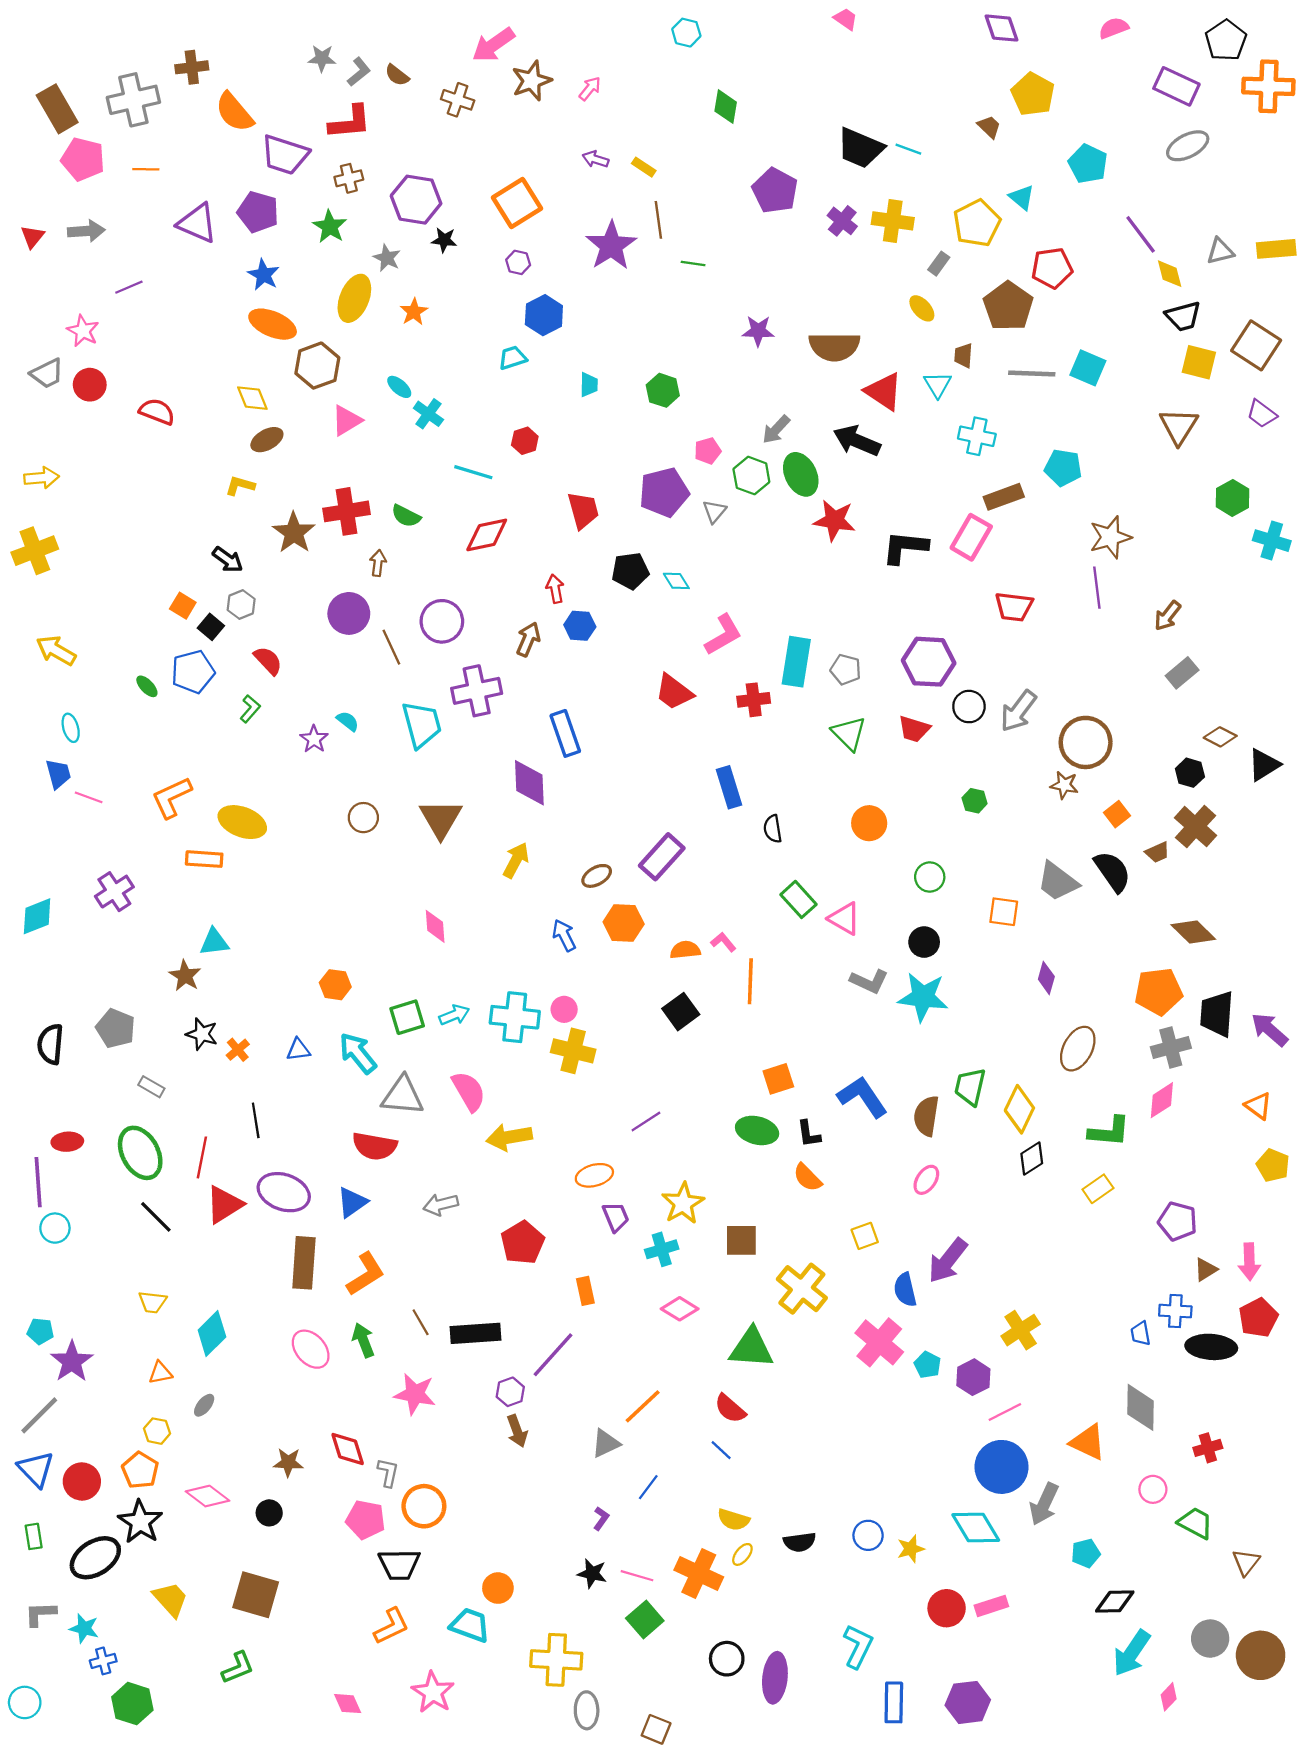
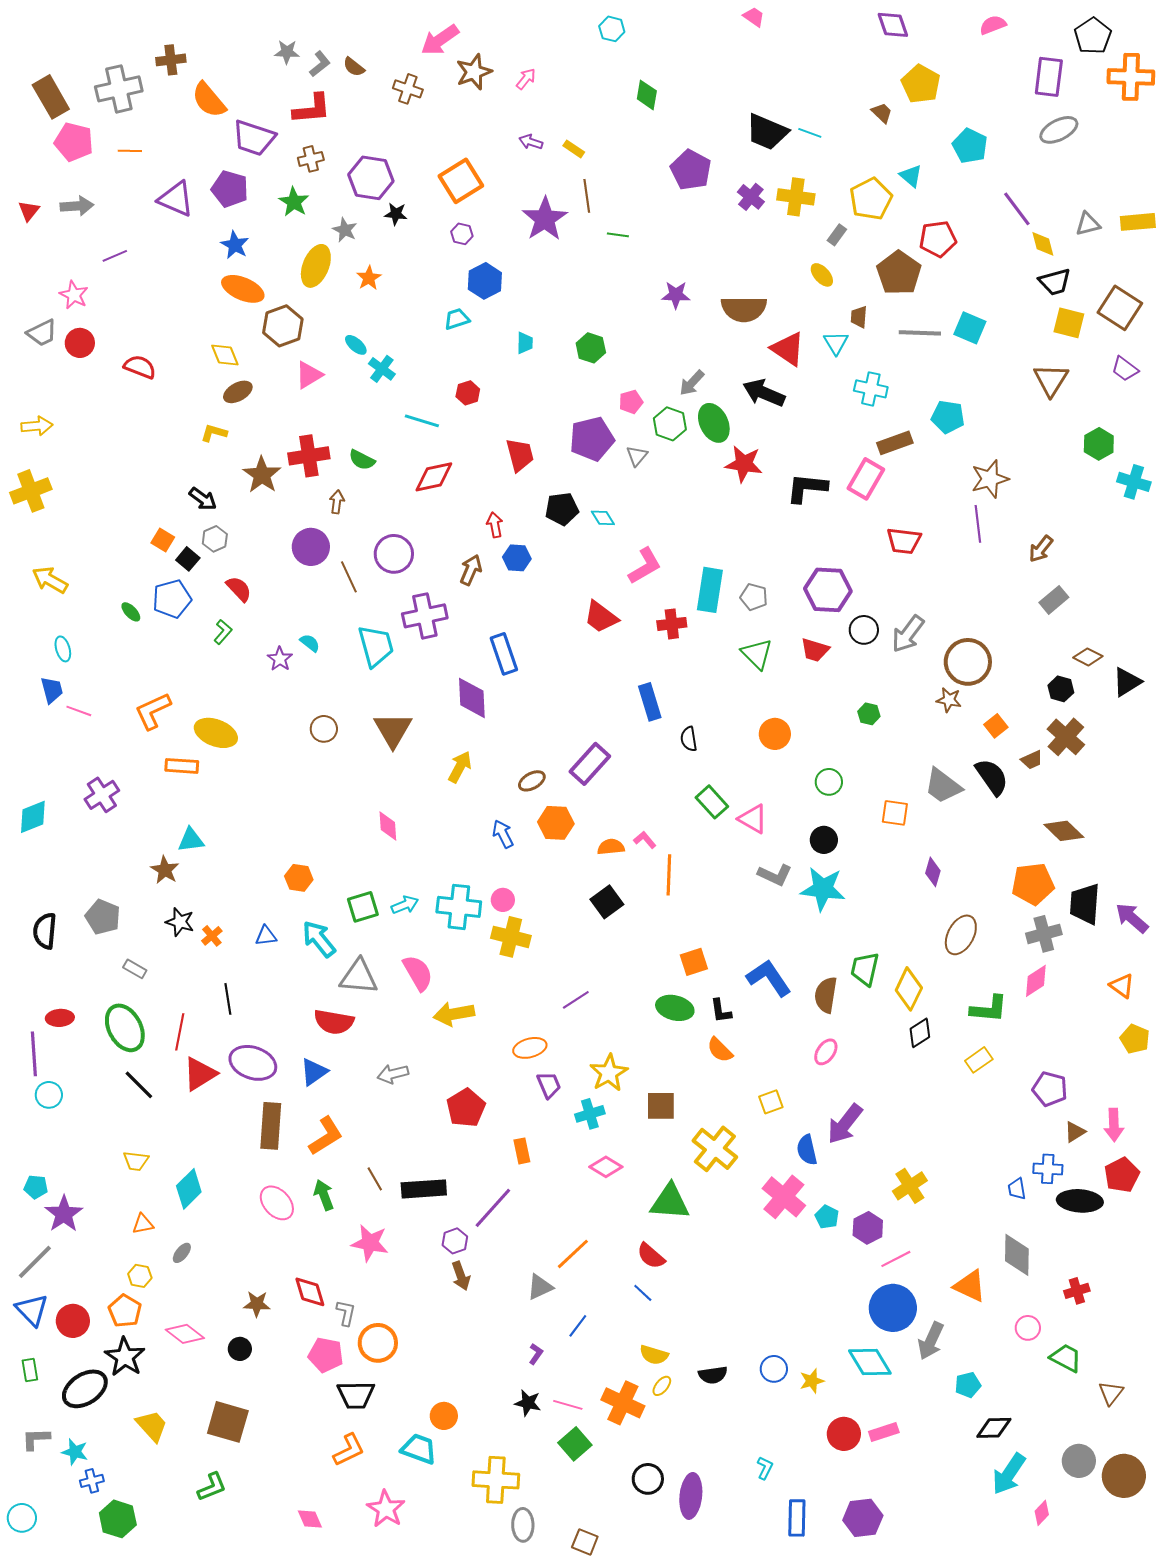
purple rectangle: (1176, 86) -> (1049, 77), turned 72
cyan L-shape: (858, 1646) -> (765, 1468), size x0.6

